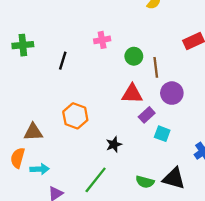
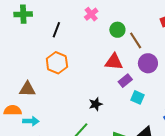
pink cross: (102, 40) -> (91, 14), turned -32
brown line: (156, 67) -> (136, 40), turned -30
orange hexagon: (75, 116) -> (57, 63), moved
orange semicircle: (18, 158) -> (13, 110), turned 72

